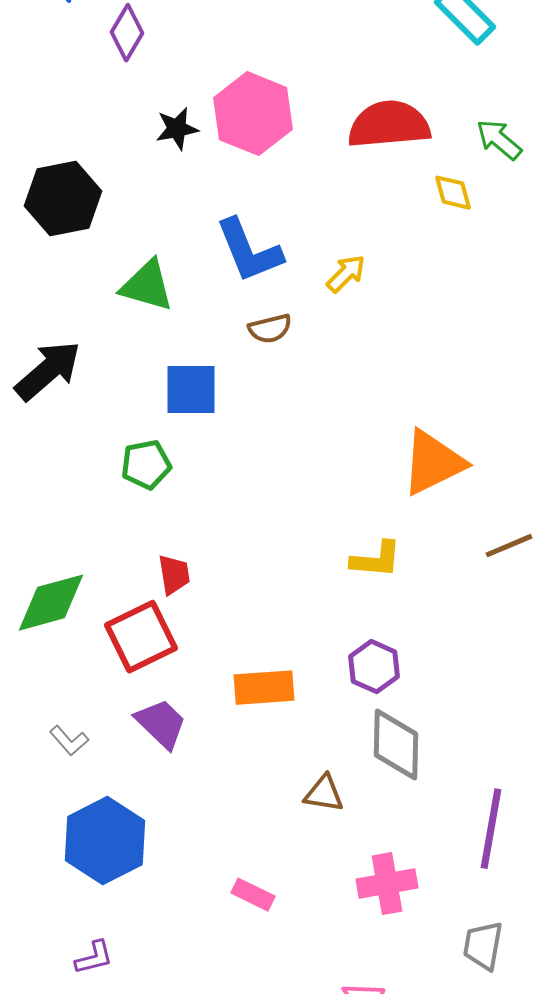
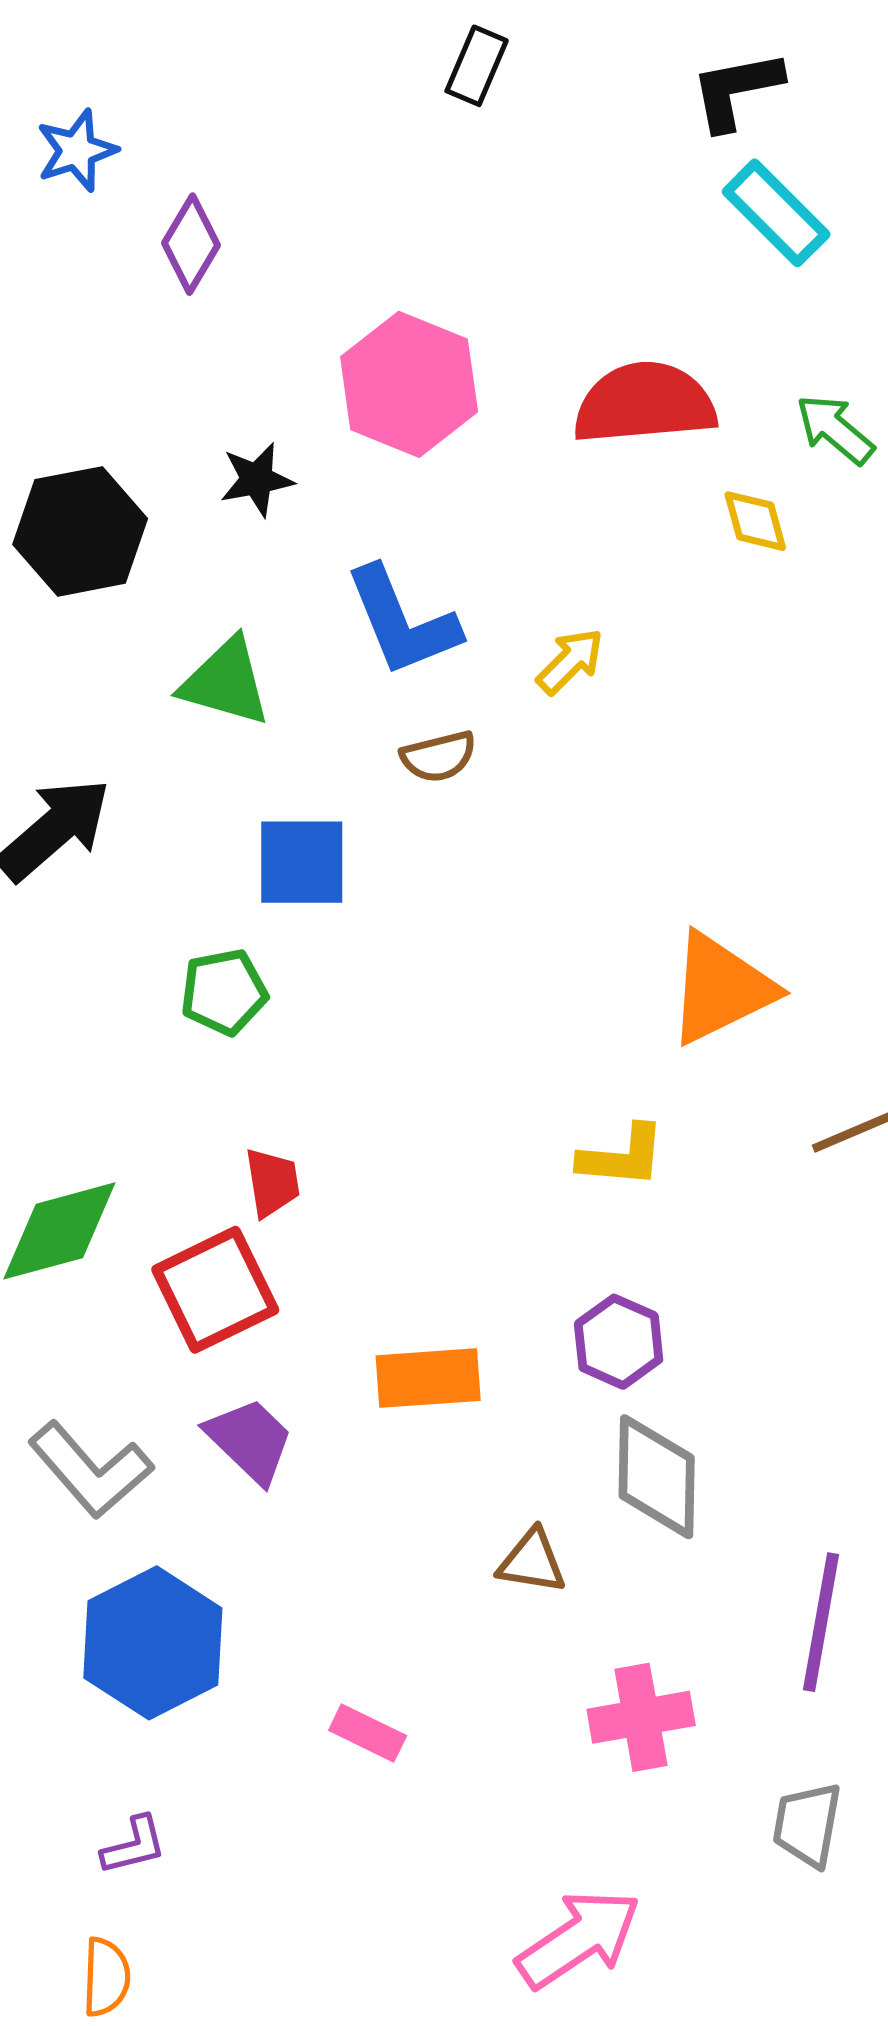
black star: (177, 129) -> (257, 480), moved
gray L-shape: (69, 741) -> (91, 1470), size x1.8
pink rectangle: (253, 895) -> (368, 1733), moved

